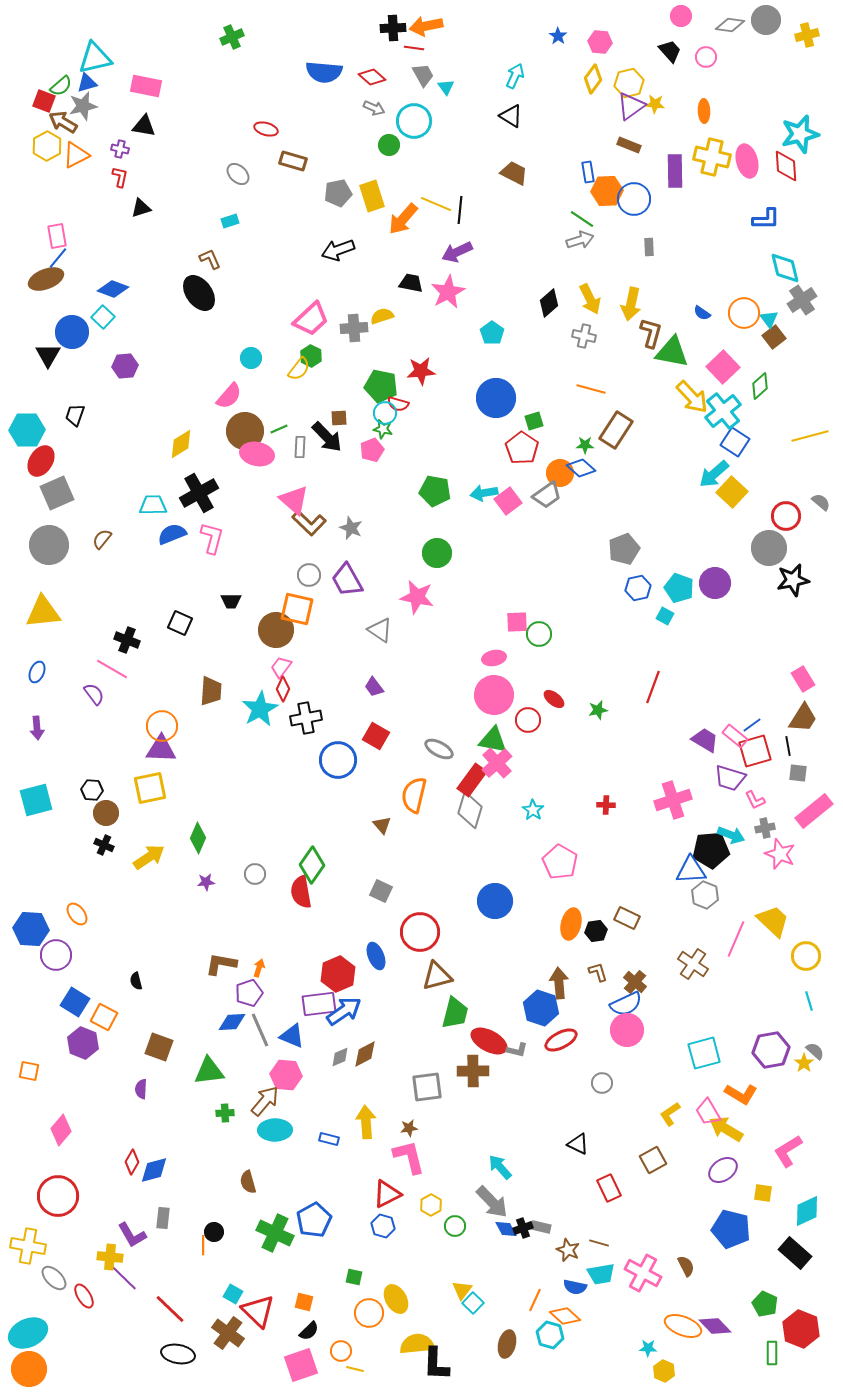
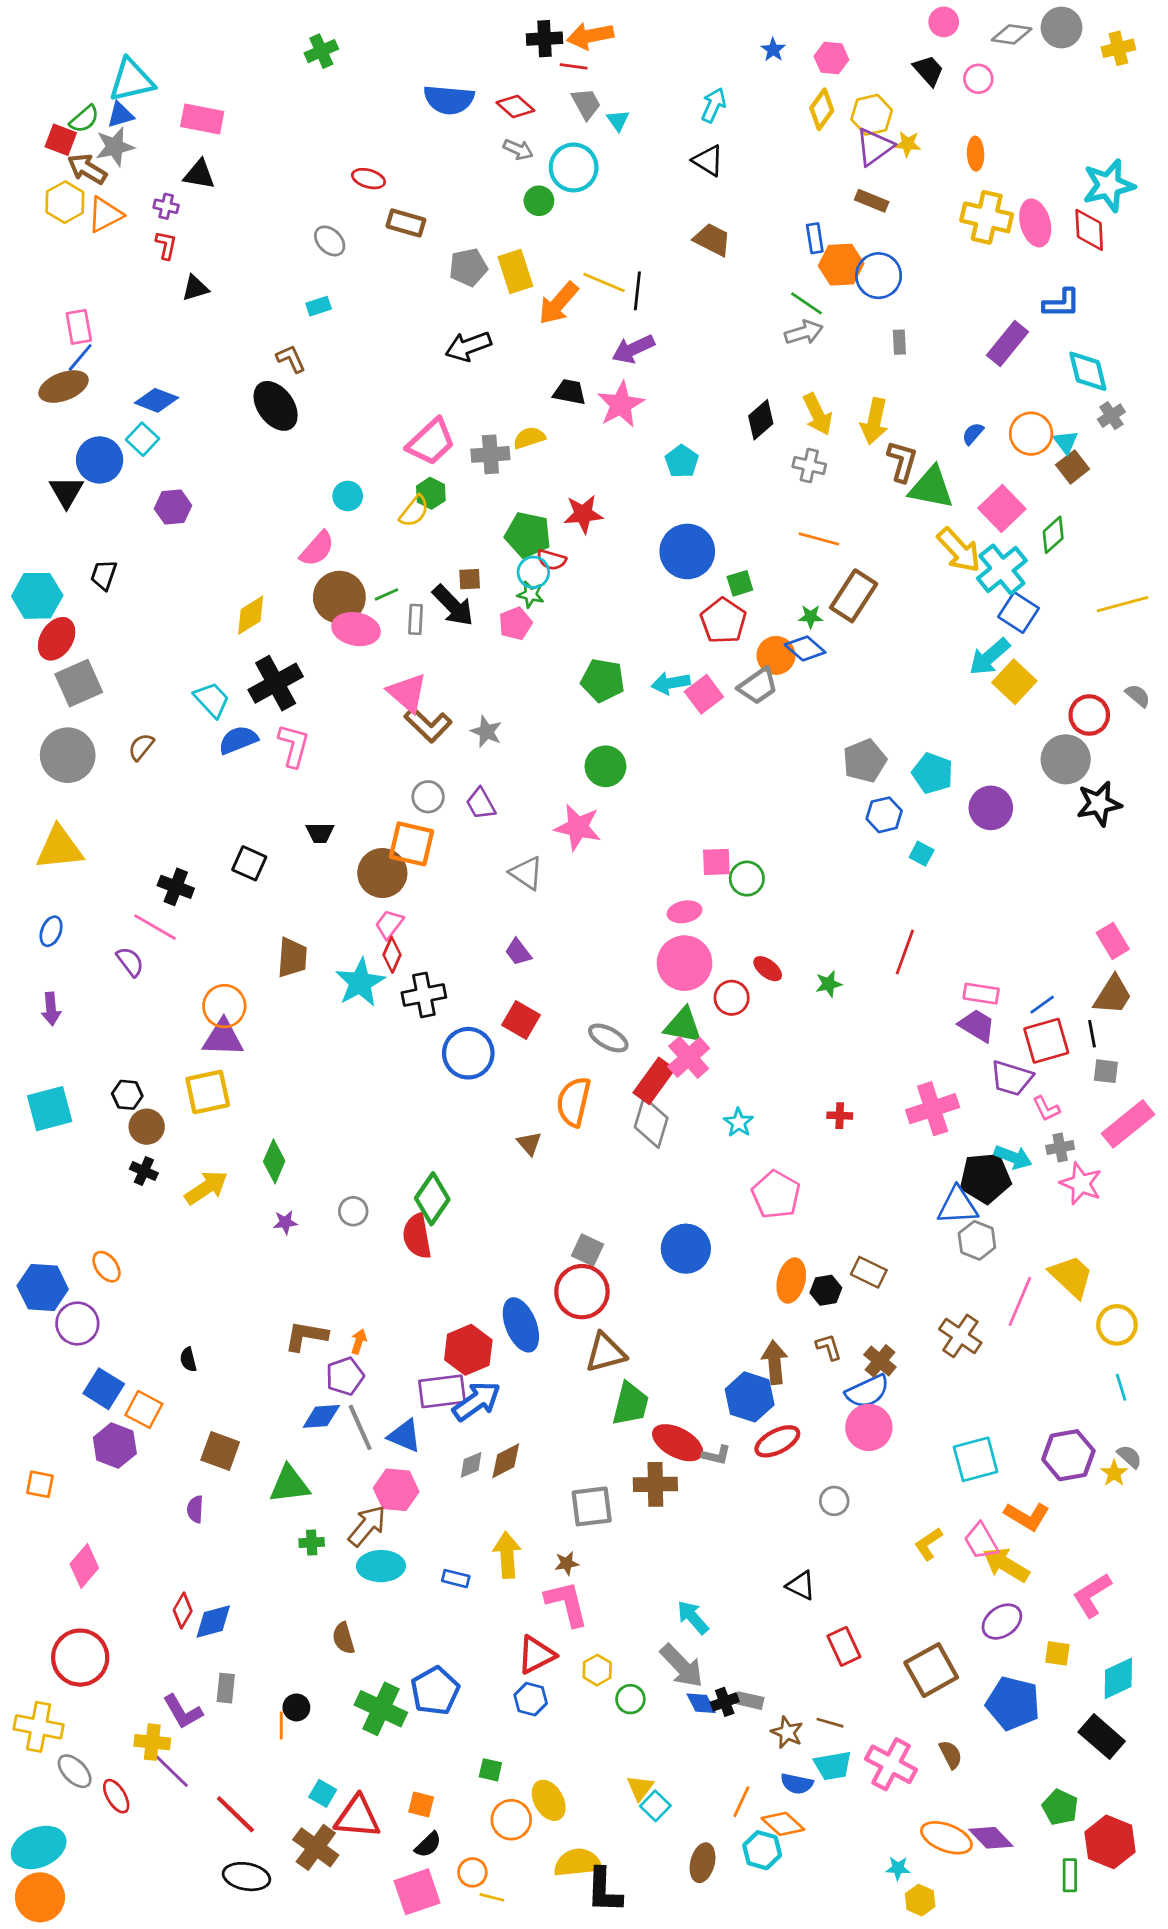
purple rectangle: (675, 171) -> (1007, 344), moved, turned 40
gray cross: (802, 300) -> (1111, 416), size x0.7
blue semicircle: (702, 313) -> (973, 434), turned 96
cyan trapezoid: (153, 505) -> (212, 700), turned 48
purple trapezoid: (347, 580) -> (481, 804), size x0.7
cyan pentagon: (679, 588) -> (933, 773), moved
pink rectangle: (735, 736) -> (981, 994), moved, turned -30
gray square: (381, 891) -> (587, 1250), moved
blue ellipse: (376, 956) -> (521, 1325), size x1.4
brown square: (653, 1160) -> (931, 1670), moved, size x1.4
red triangle: (258, 1311) -> (357, 1817), turned -39

